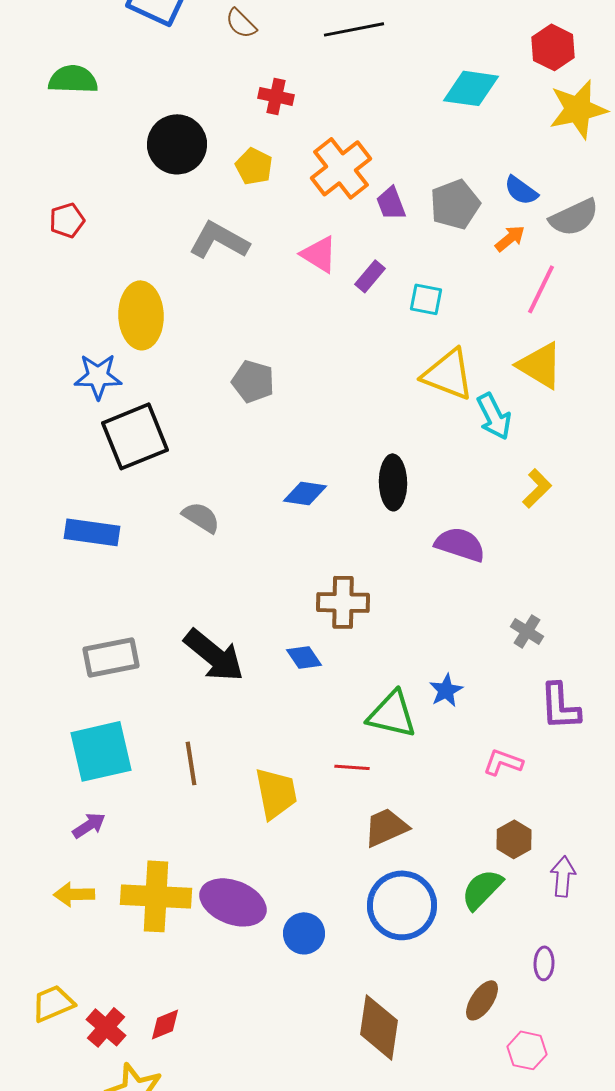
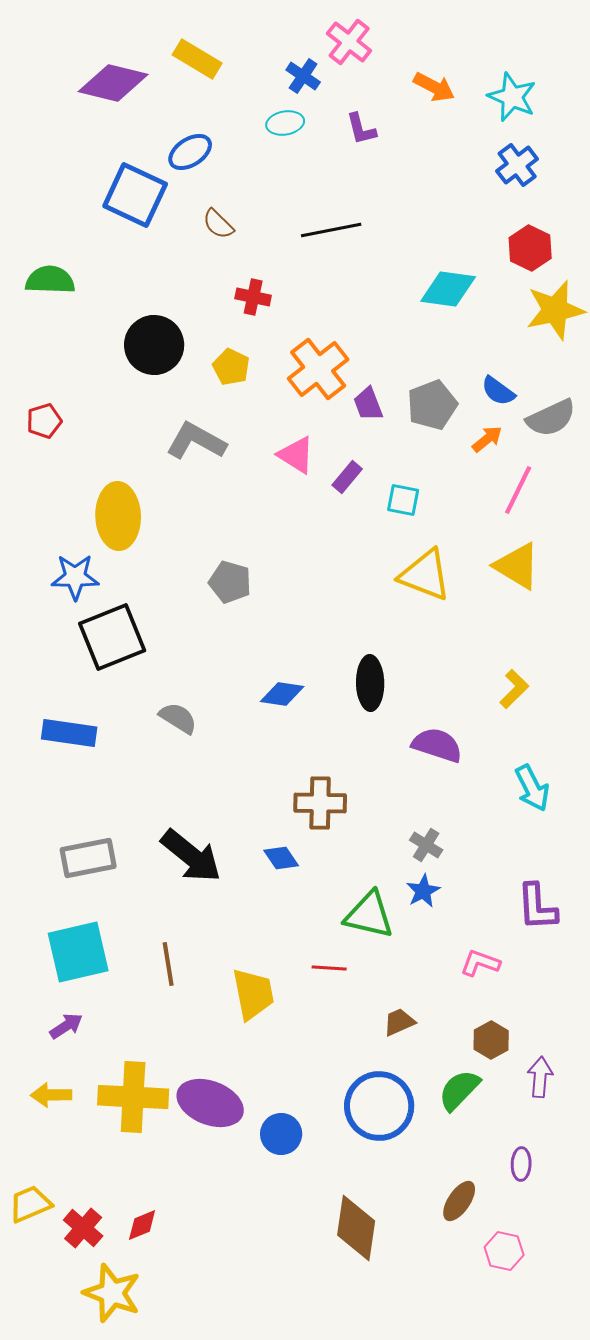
cyan arrow: (494, 416) -> (532, 788), moved
gray cross: (527, 631) -> (426, 845), moved
brown trapezoid: (386, 827) -> (399, 1022), moved, size x0.7

